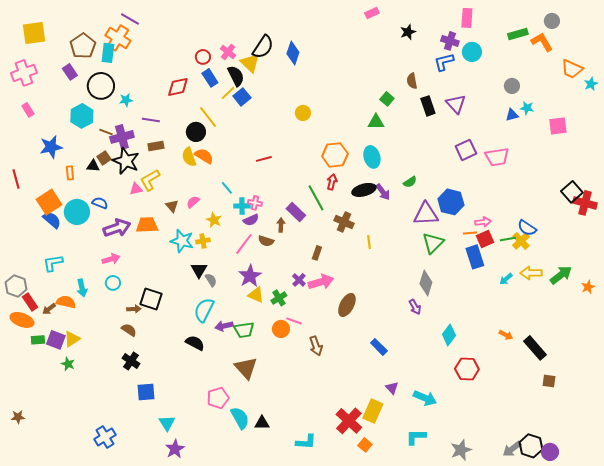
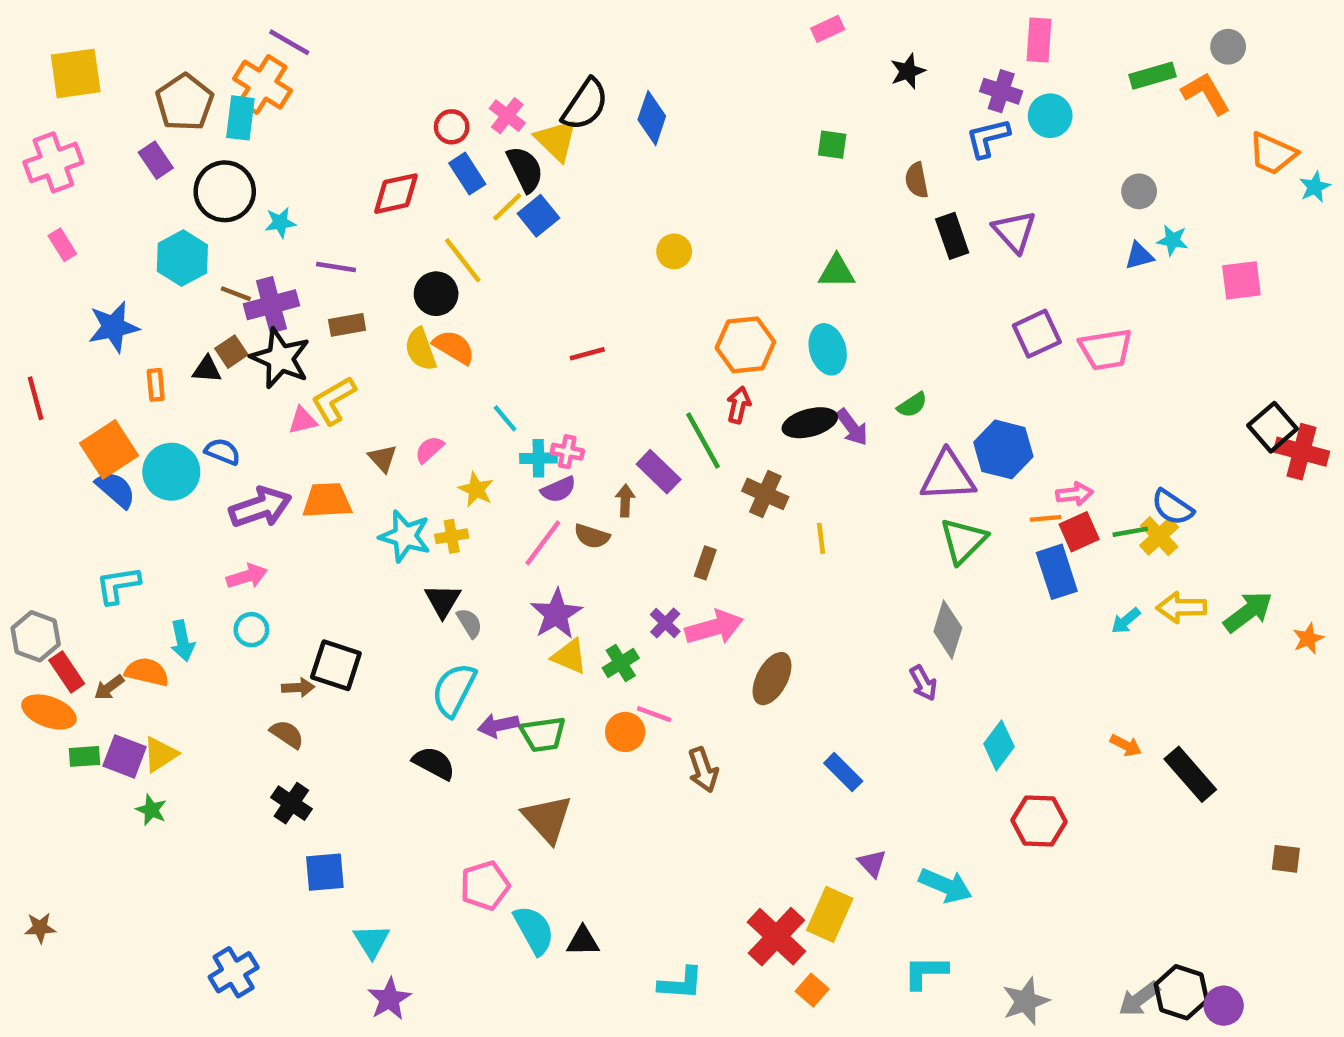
green square: (387, 99) -> (832, 145), moved, turned -32
brown square: (549, 381) -> (1286, 859), moved

